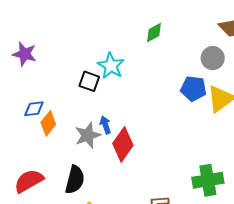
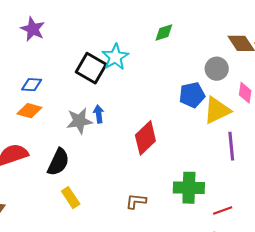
black square: (89, 81) -> (91, 68), size x1.4
blue pentagon: (193, 89) -> (192, 95), turned -30
orange diamond: (48, 123) -> (29, 111), moved, turned 55
red diamond: (123, 144) -> (145, 138), moved

